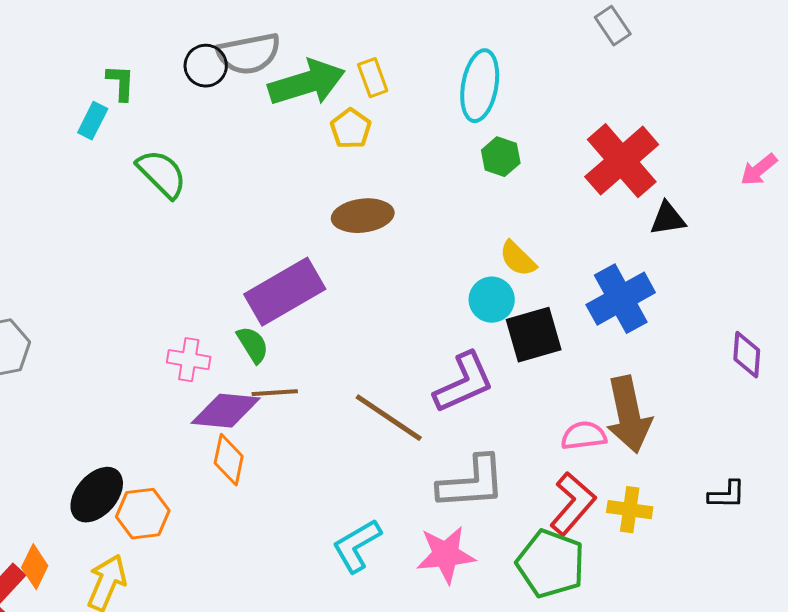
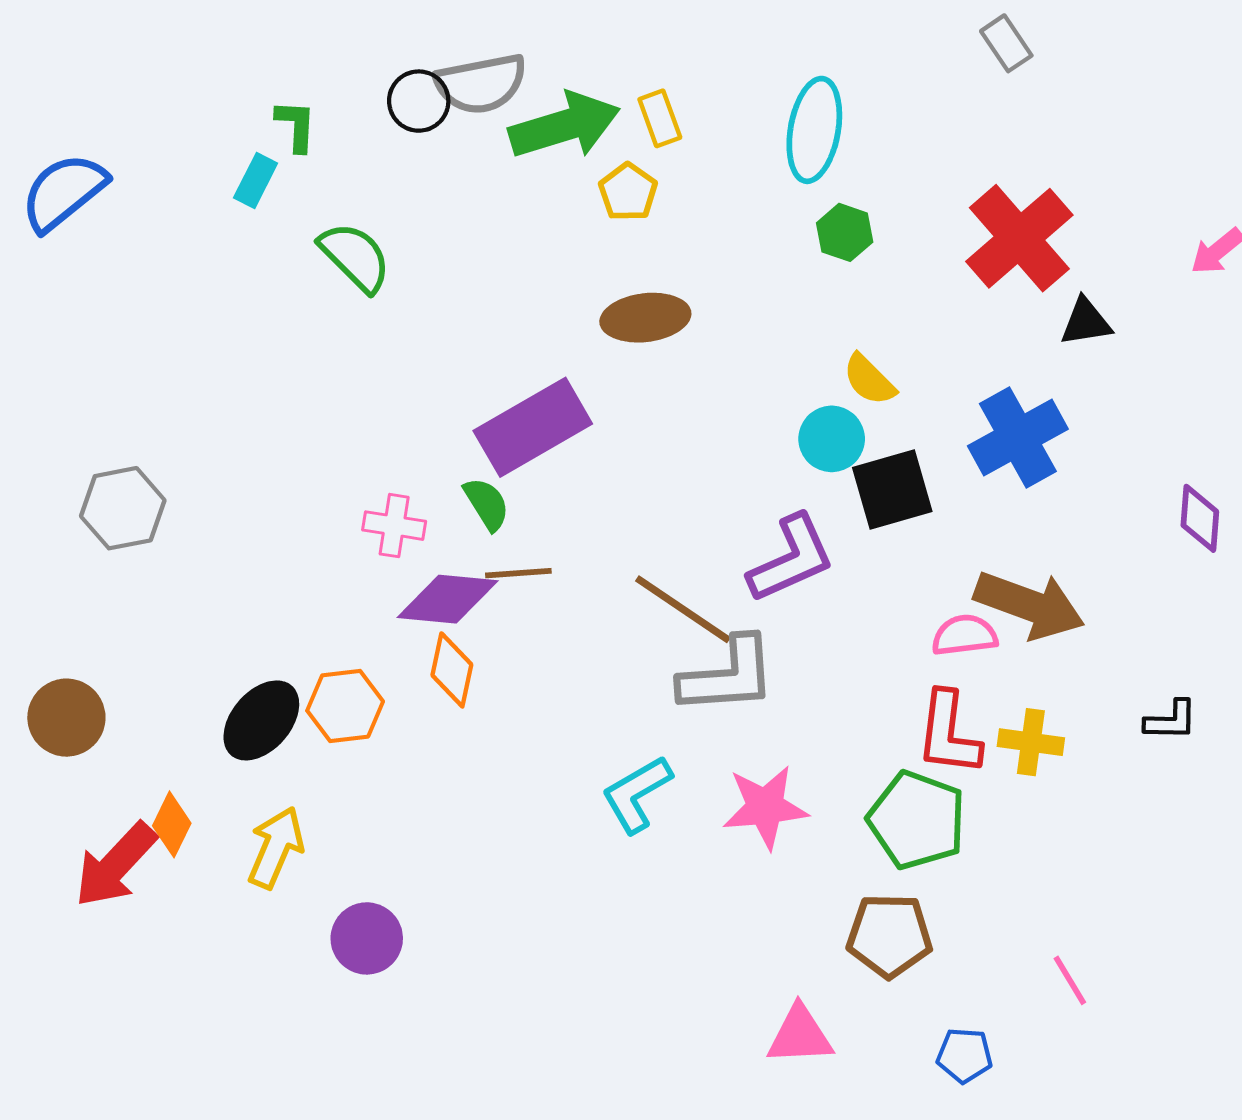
brown arrow: (629, 415) -> (1029, 605), turned -58
gray L-shape: (472, 483) -> (728, 676), moved
red L-shape: (573, 504) -> (949, 733), turned 146
orange hexagon: (143, 514) -> (345, 706), moved

